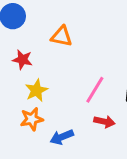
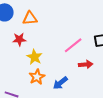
orange triangle: (62, 36) -> (30, 18), moved
pink line: (95, 90) -> (73, 45), turned 36

